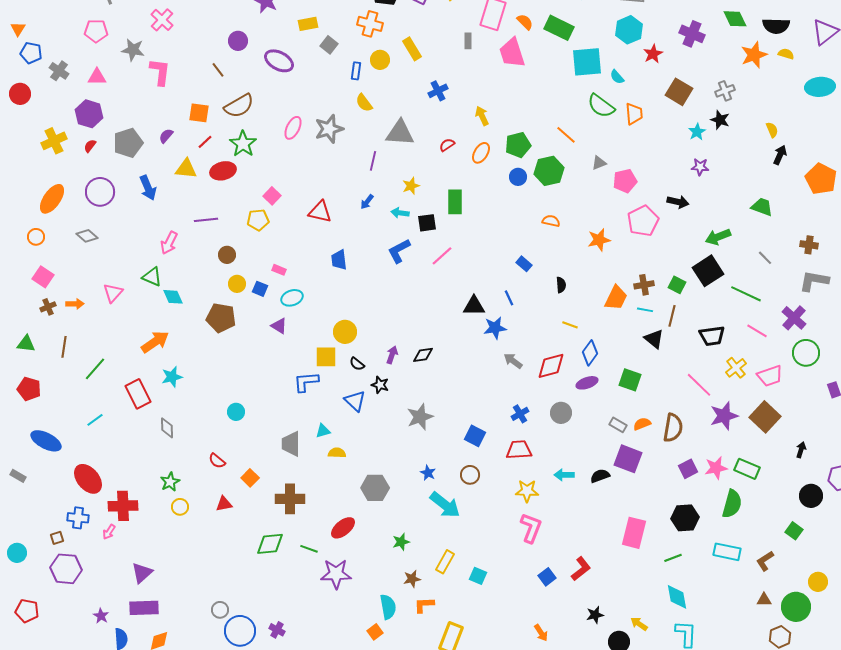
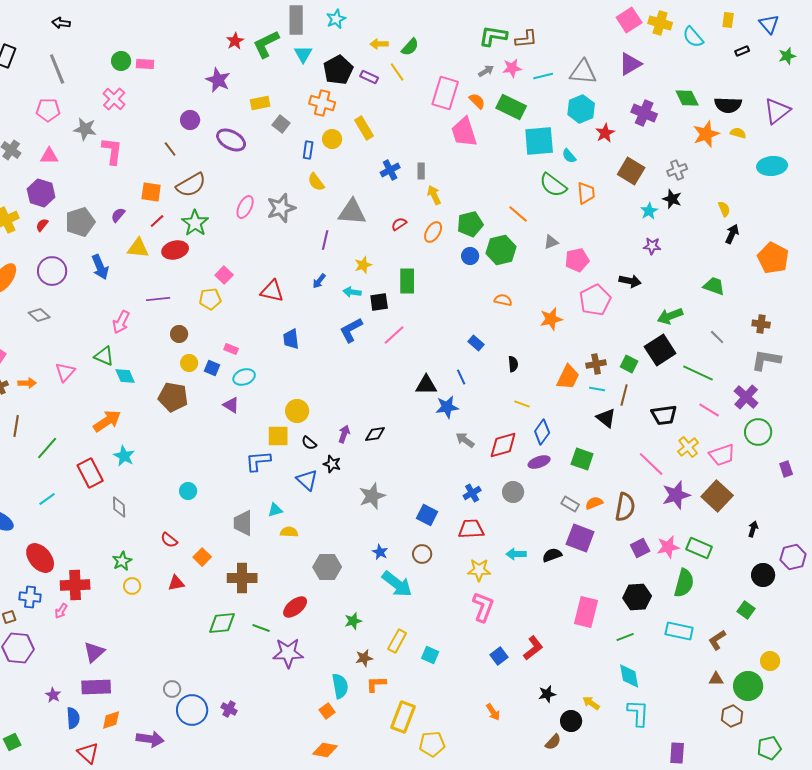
gray rectangle: (468, 41) -> (421, 171), moved
cyan star: (172, 377) -> (124, 456), turned -30

